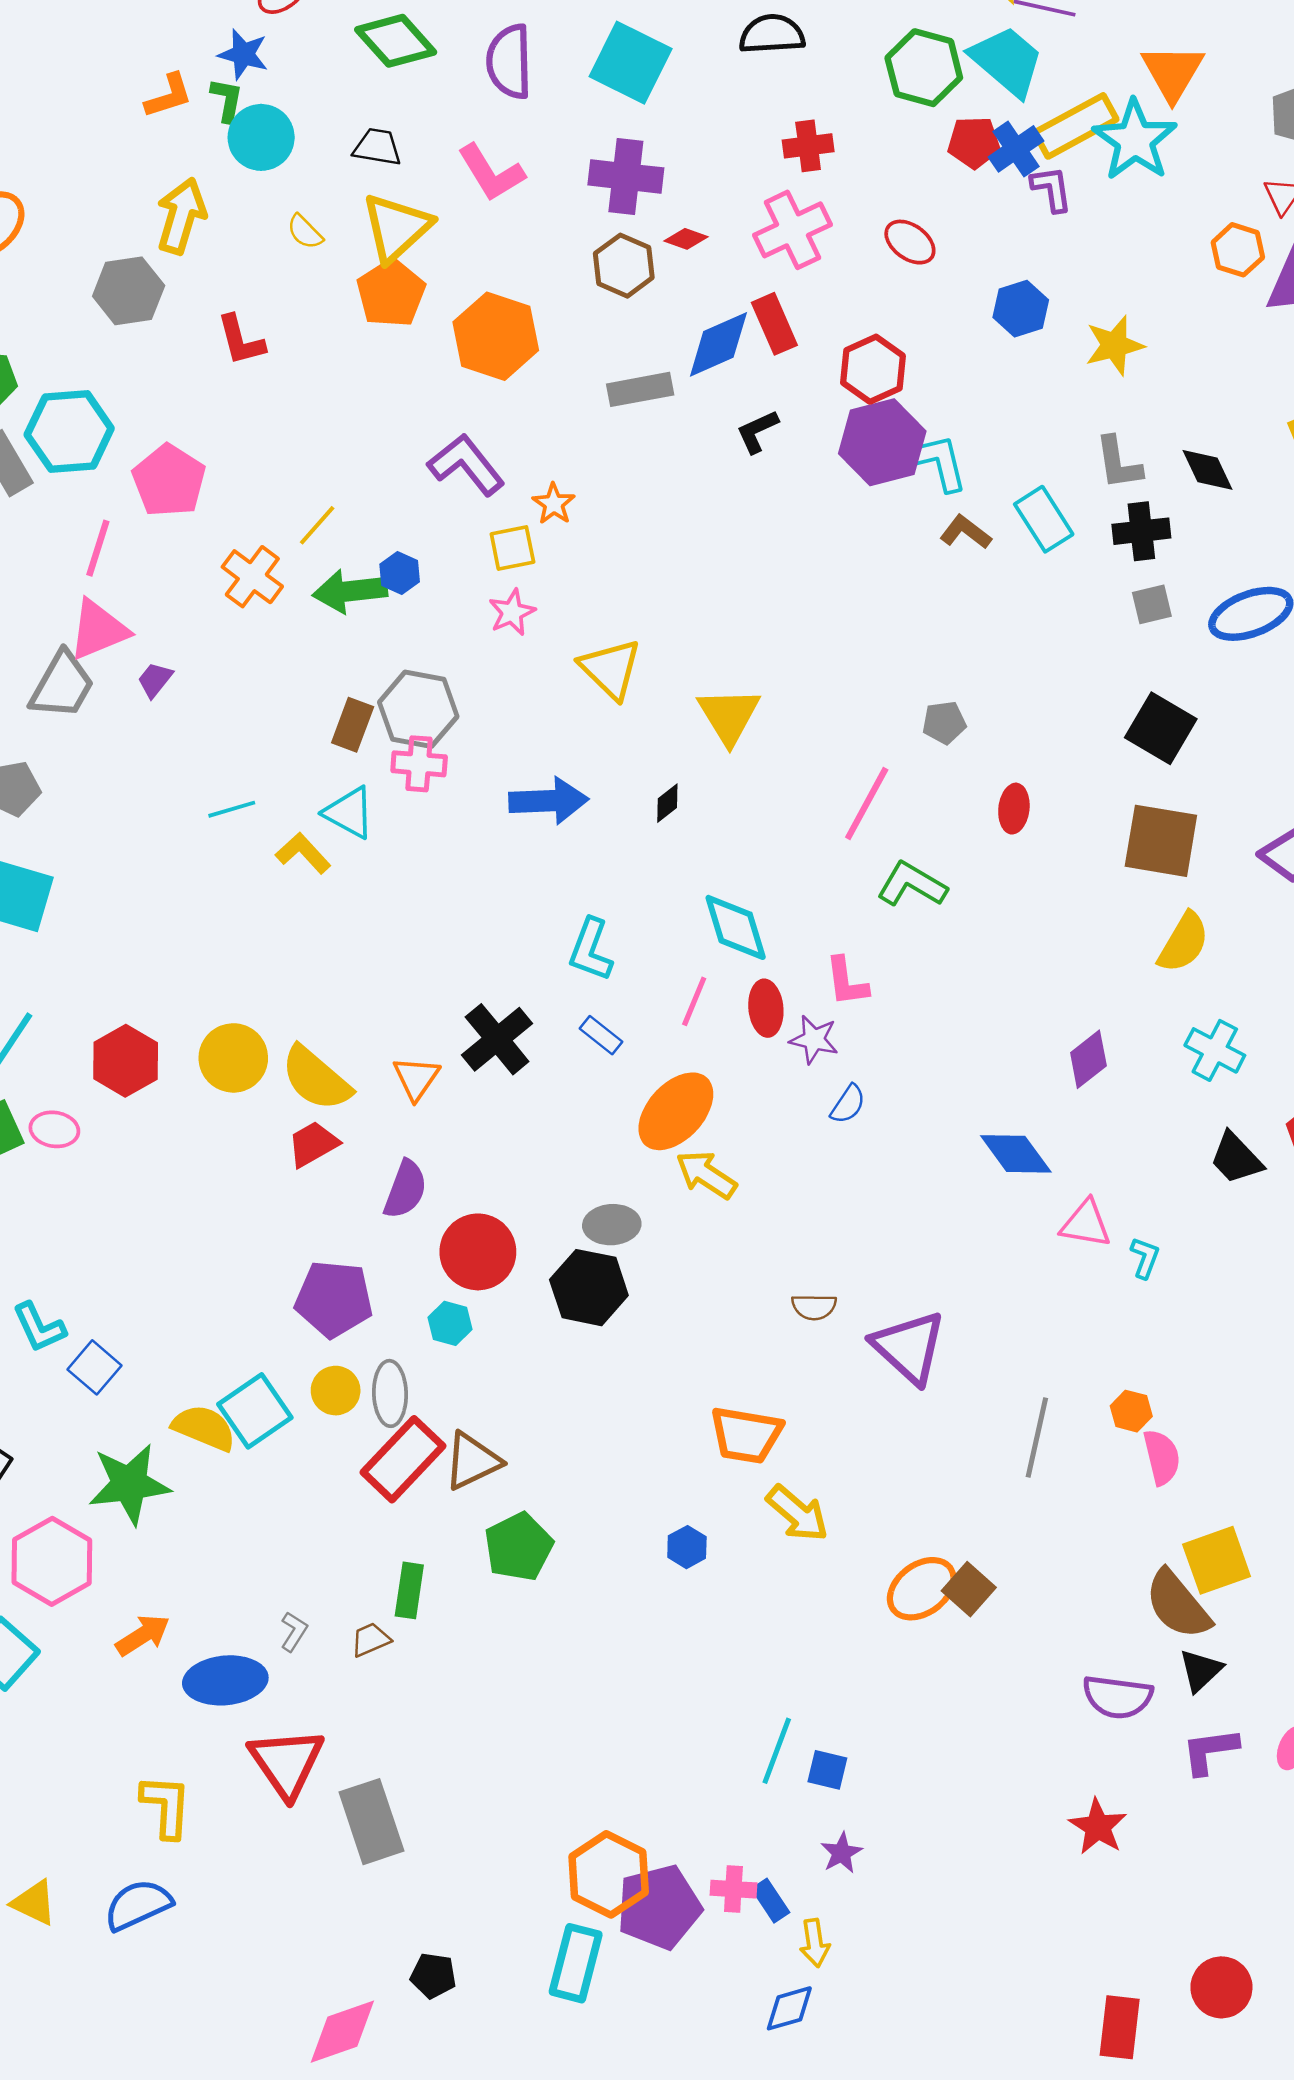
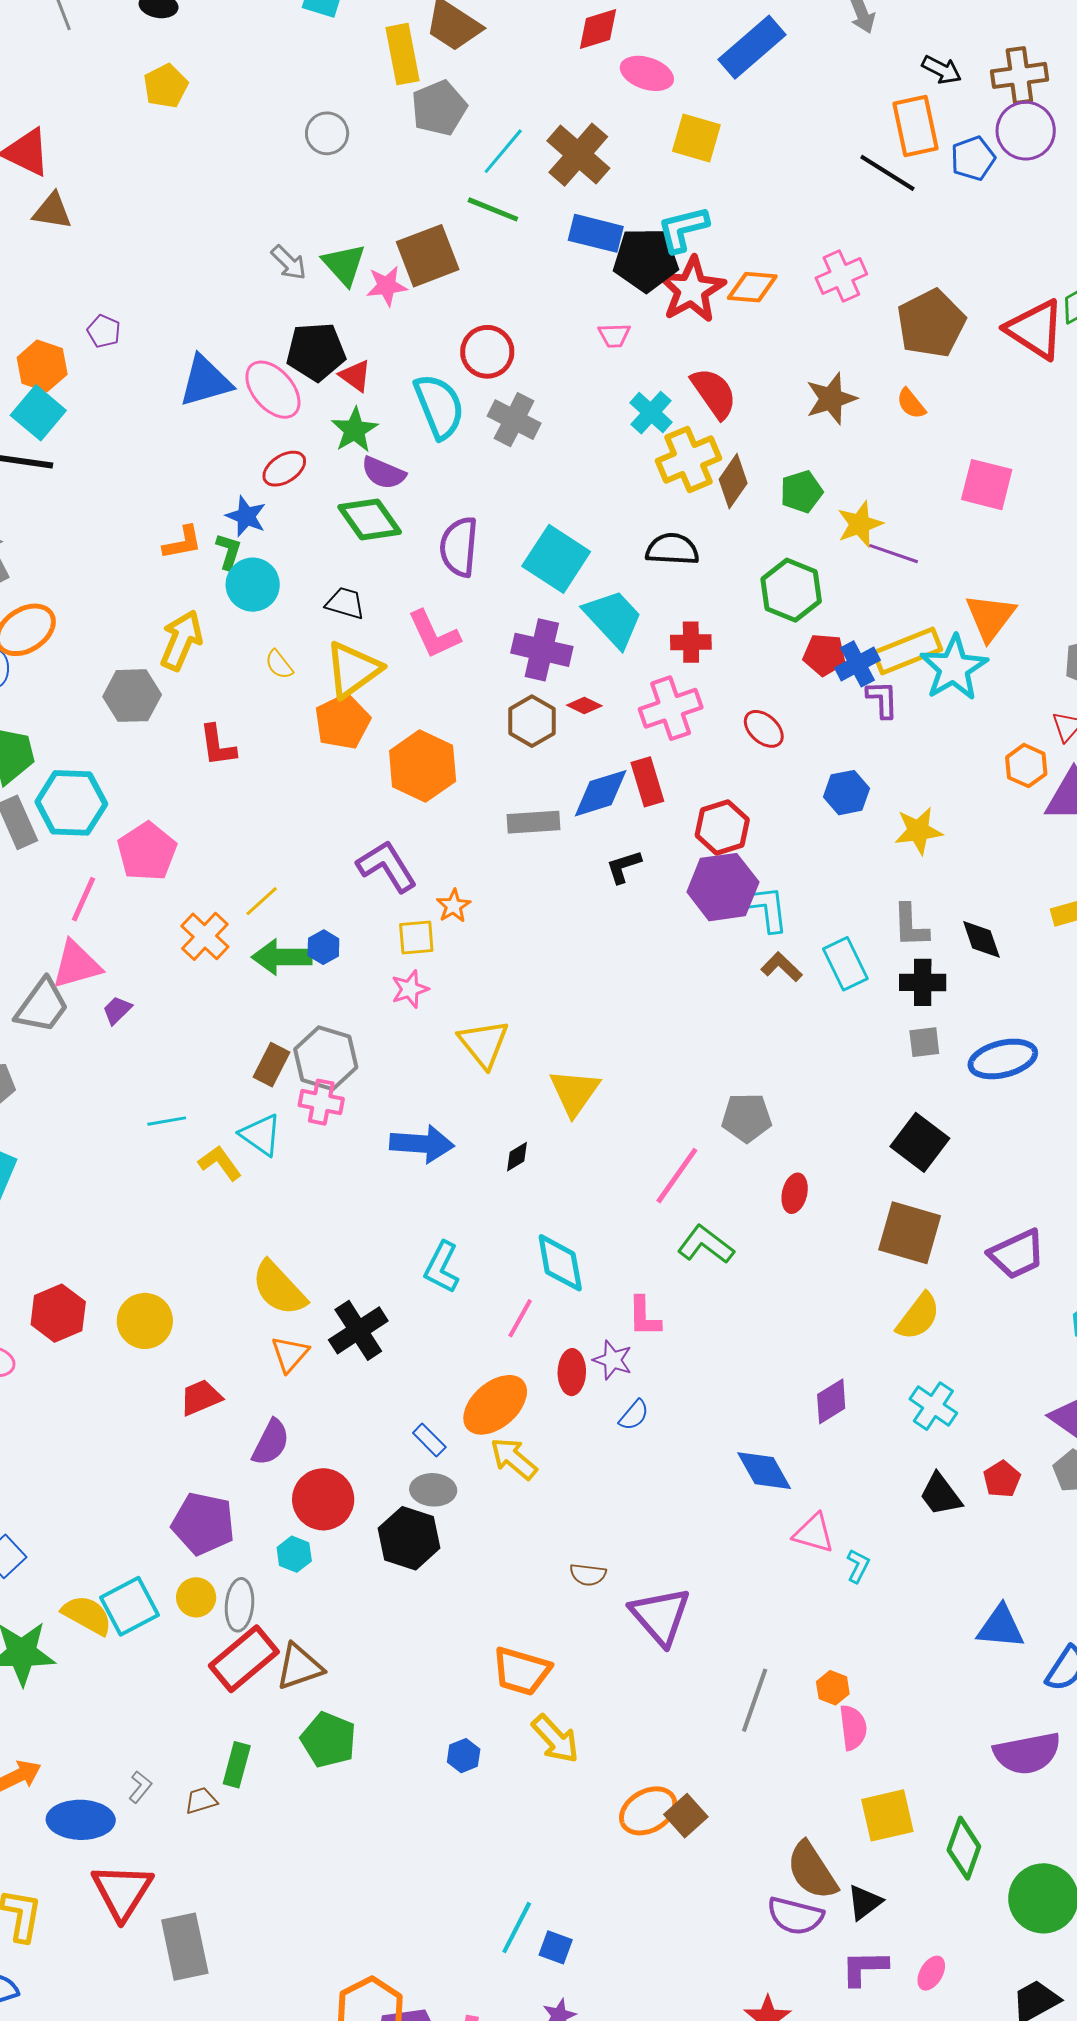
cyan trapezoid: (1007, 61) -> (613, 618), moved
gray pentagon: (944, 723) -> (747, 1118), size x1.4
red ellipse: (766, 1008) -> (572, 1372), moved
blue rectangle: (601, 1035) -> (429, 1440), moved
yellow semicircle: (316, 1078) -> (279, 1288), moved
green pentagon: (519, 1547) -> (328, 1740), turned -30
brown semicircle: (1178, 1605) -> (812, 1871), moved

